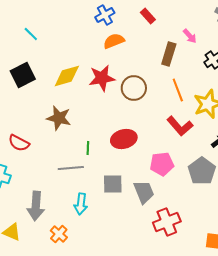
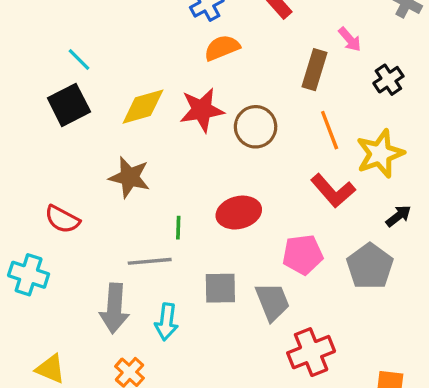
cyan line: (31, 34) -> (79, 60), moved
gray arrow: (36, 206) -> (114, 308), moved

